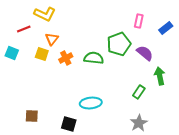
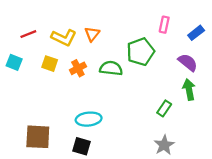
yellow L-shape: (45, 14) -> (64, 38), moved
orange triangle: (52, 39) -> (92, 34), moved
purple semicircle: (145, 53) -> (188, 62), moved
cyan ellipse: (91, 103) -> (89, 119), moved
brown square: (32, 116) -> (38, 137), size x1.6

